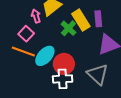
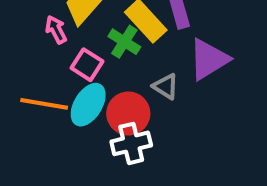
pink square: (26, 34) -> (87, 65), moved
gray triangle: (98, 74) -> (166, 86), moved, size x0.6

